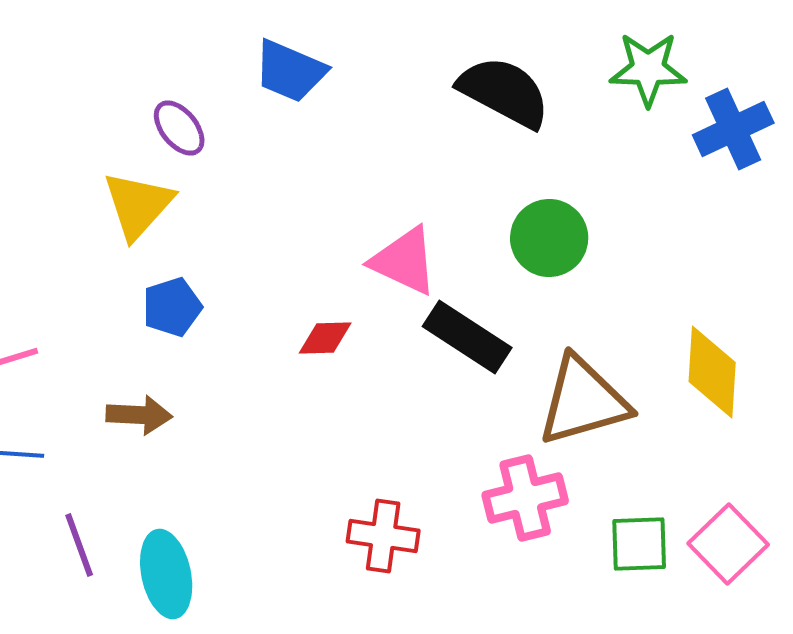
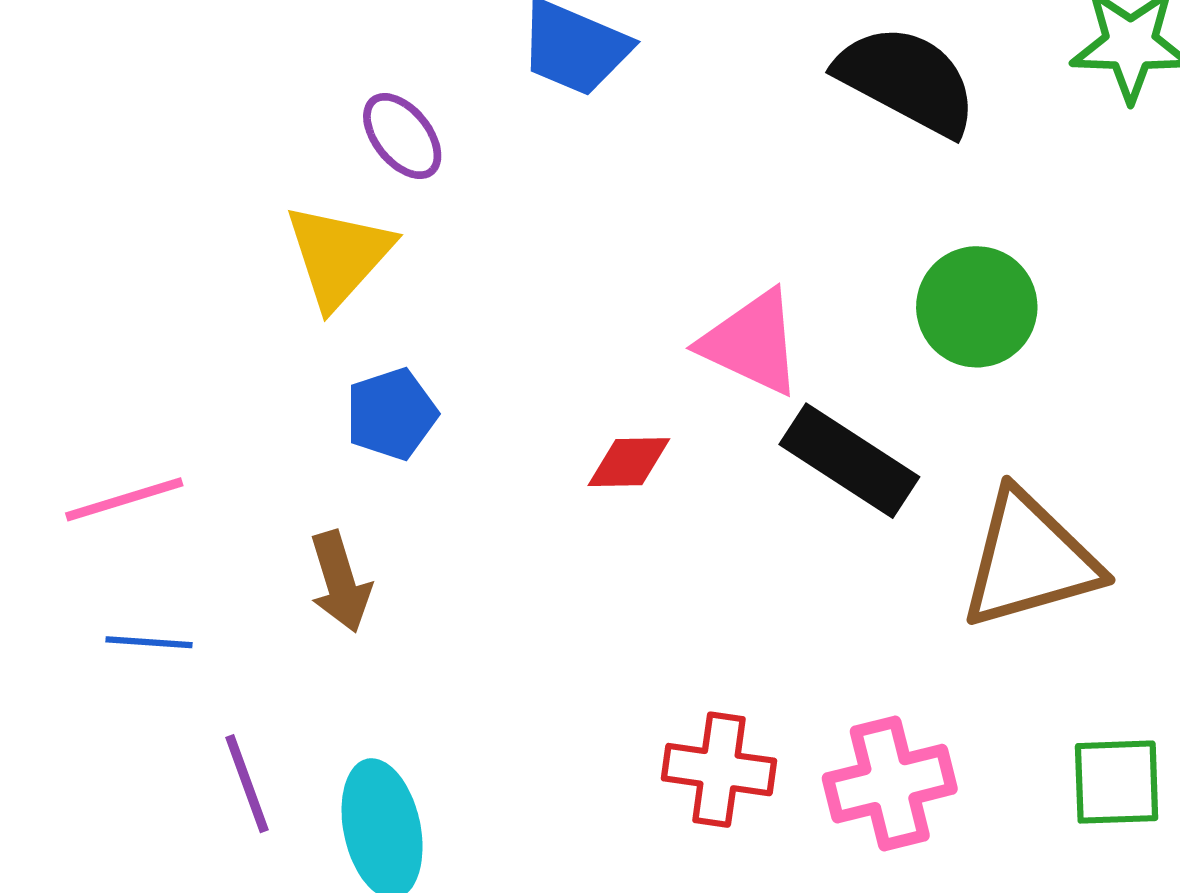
brown arrow: (139, 415) -> (340, 582), turned 70
pink cross: (525, 498) -> (890, 784), moved

